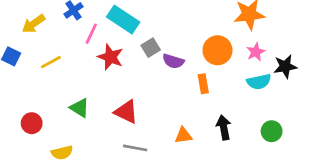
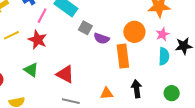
gray square: (151, 48) -> (85, 28), turned -32
red star: (110, 57) -> (38, 40), moved
cyan semicircle: (259, 82) -> (164, 56), turned -78
orange rectangle: (203, 84) -> (123, 56), size x1.6

